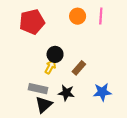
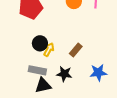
black circle: (55, 54) -> (40, 43), moved
black triangle: (44, 105) -> (43, 85), turned 30

